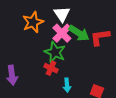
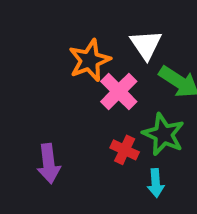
pink cross: (62, 33) -> (119, 91), moved
green star: (55, 52) -> (164, 134), moved

